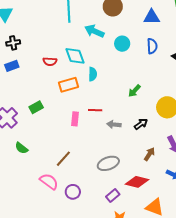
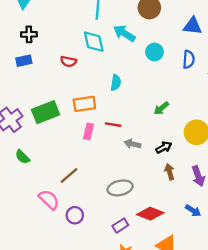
cyan diamond: (75, 56) -> (94, 42), moved
orange rectangle: (69, 85) -> (84, 104), moved
green rectangle: (36, 107) -> (46, 112), size x1.6
brown arrow: (149, 154) -> (169, 172), moved, turned -56

